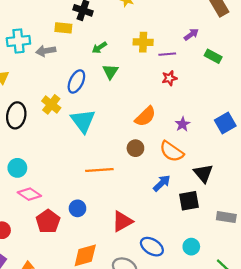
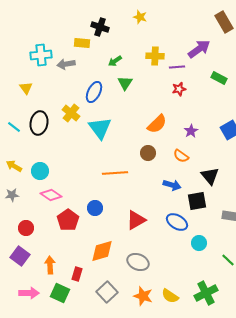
purple arrow: (191, 34) -> (199, 49), size x1.6
green rectangle: (213, 56) -> (219, 78), moved
orange semicircle: (172, 151) -> (181, 156), size x0.7
blue arrow: (162, 183) -> (172, 185), turned 60
blue ellipse: (152, 247) -> (177, 222), moved

